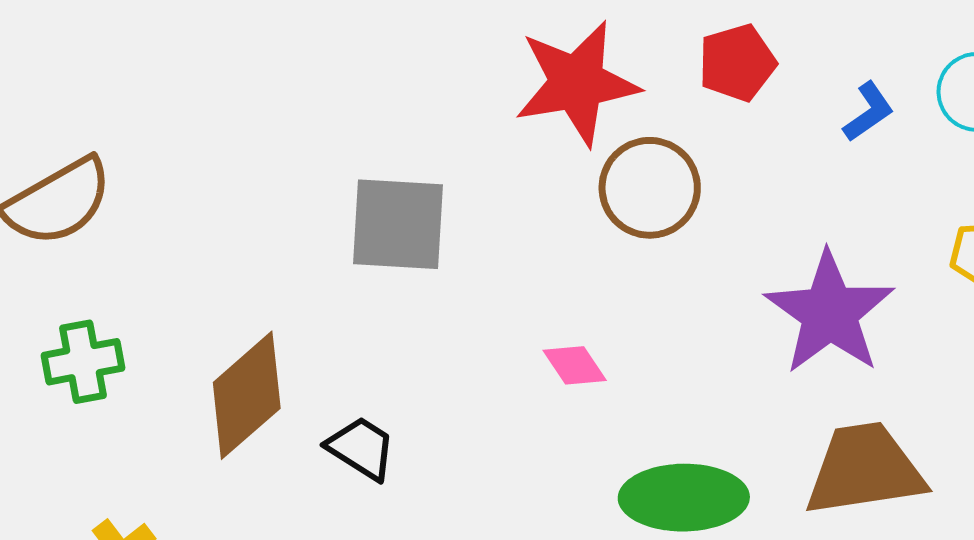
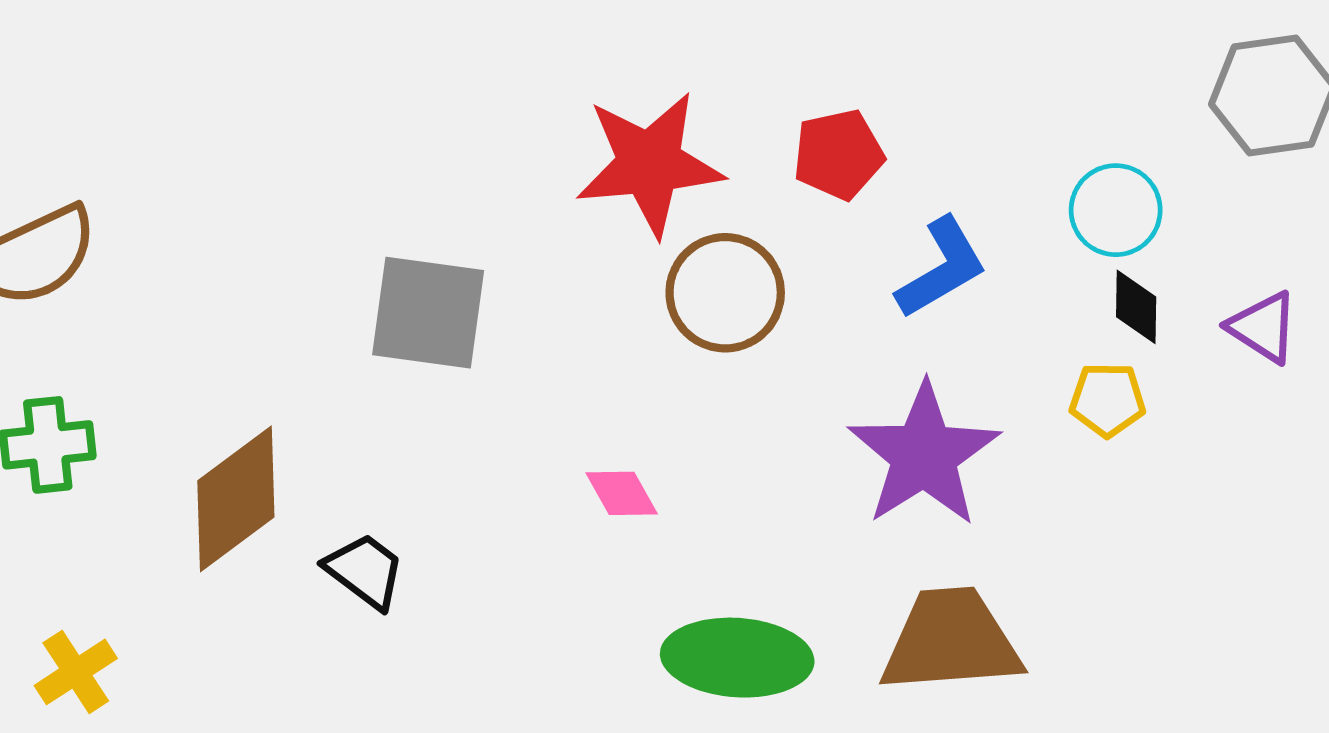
blue L-shape: (868, 112) -> (942, 268), moved, size x1.5

